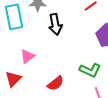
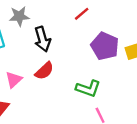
red semicircle: (56, 83) -> (44, 71), moved

